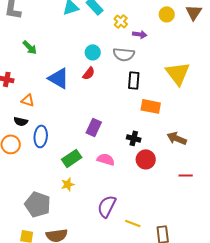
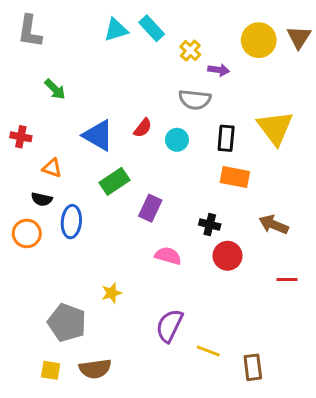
yellow circle: (167, 14) -> (259, 40), size x1.5
cyan circle: (93, 52) -> (177, 140), moved
black rectangle: (134, 80) -> (226, 138), moved
green rectangle: (72, 158) -> (115, 181), moved

